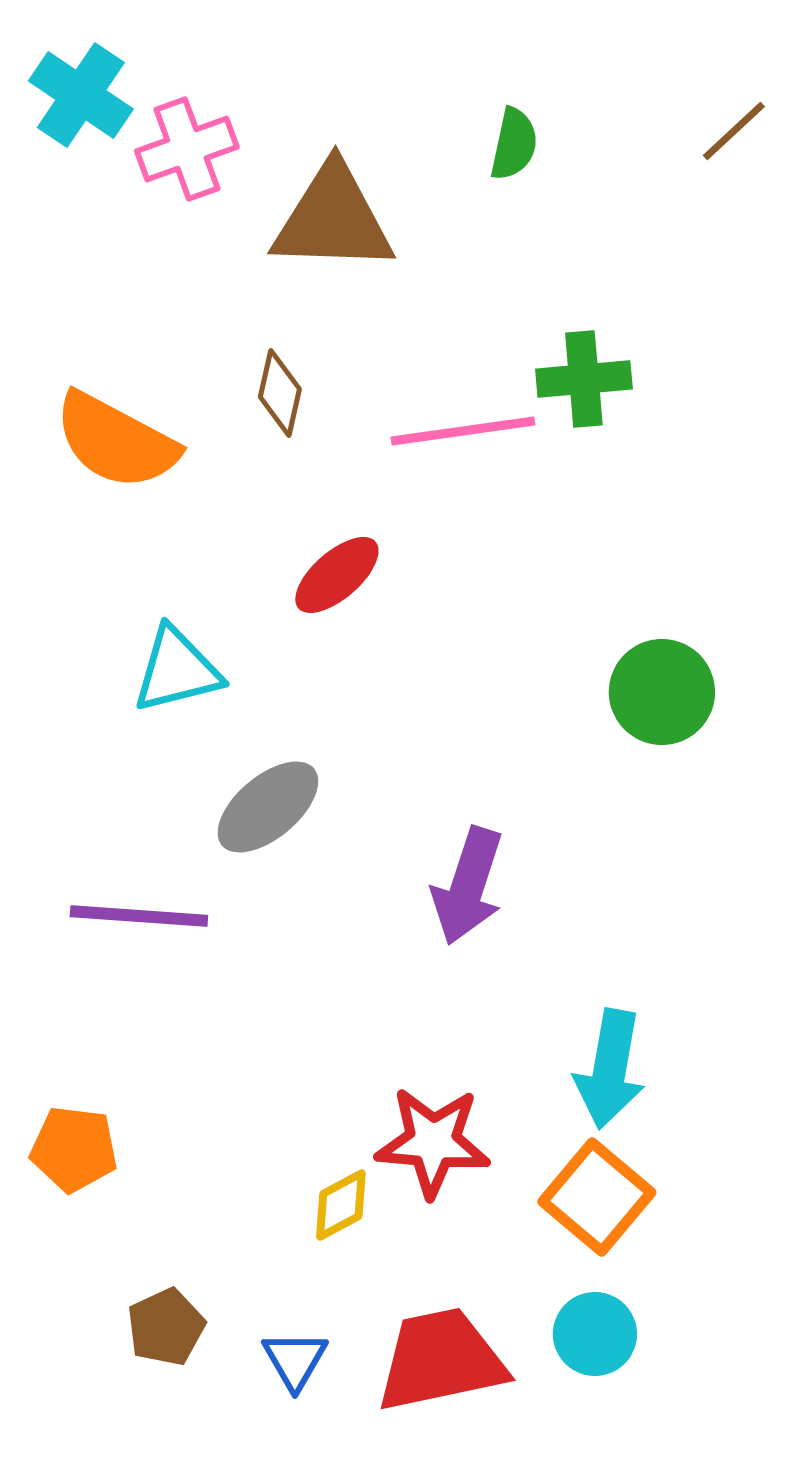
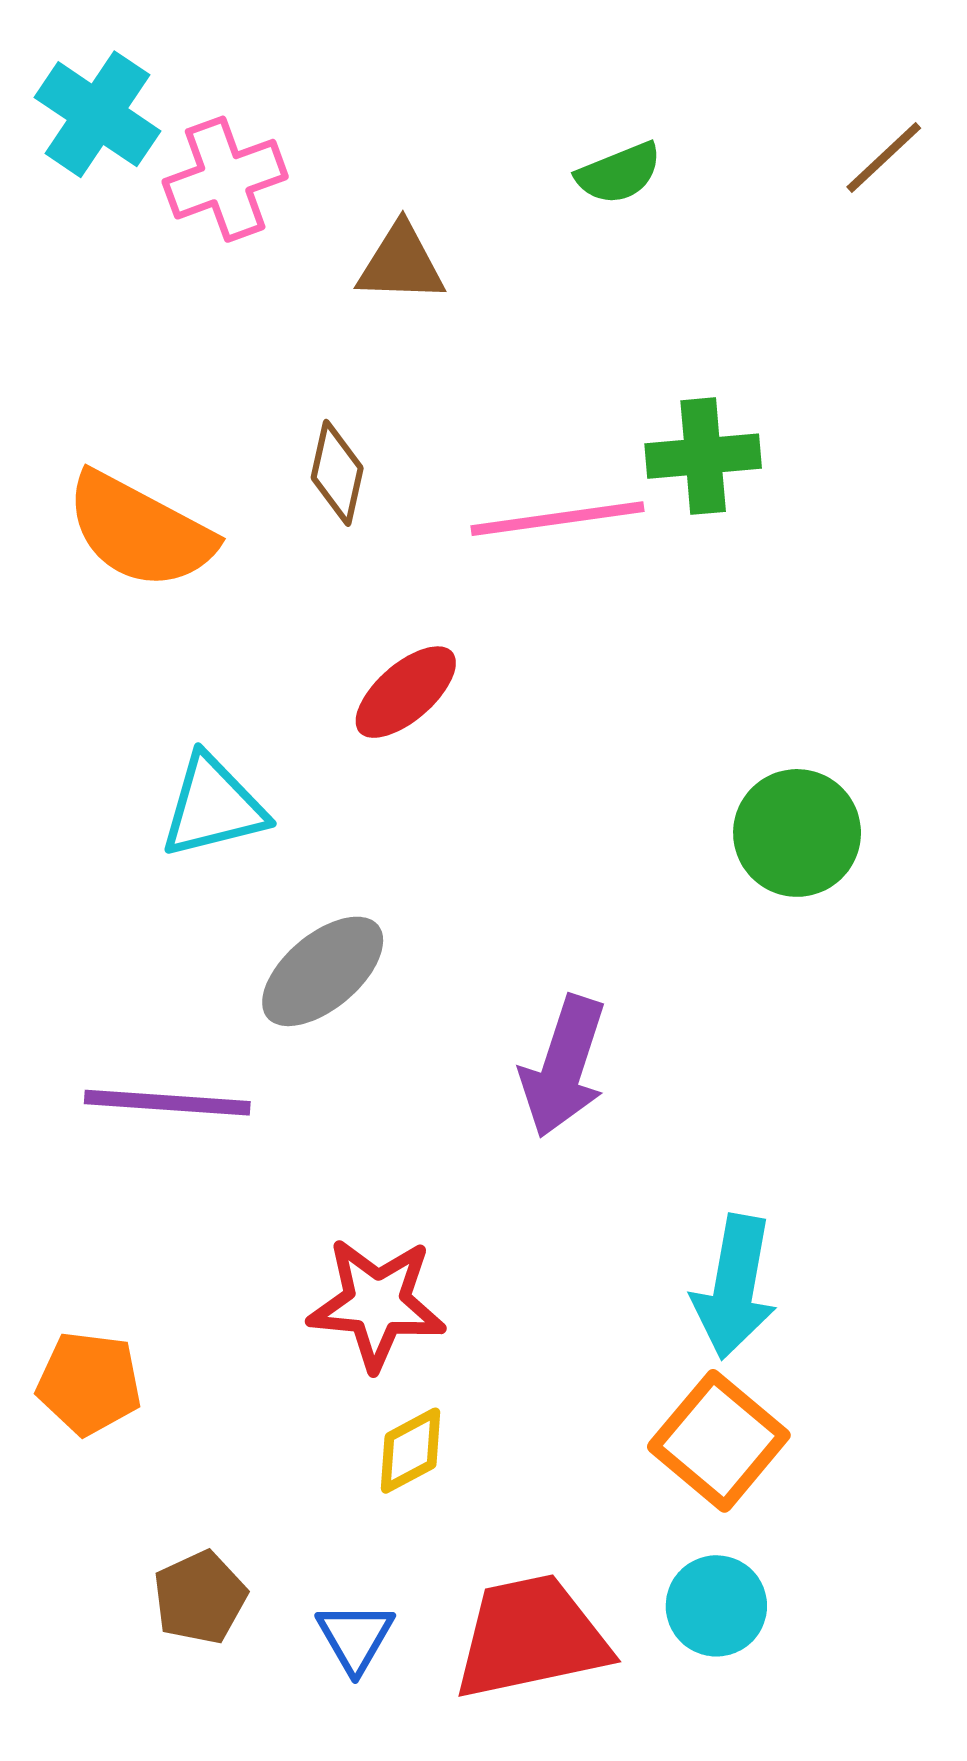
green semicircle: (514, 144) -> (619, 173), turned 56
brown triangle: (333, 219) -> (401, 263), size x0.6
red star: (433, 1142) -> (377, 1304), moved

